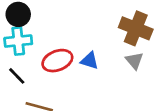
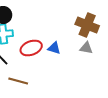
gray triangle: (134, 61) -> (86, 48), turned -40

